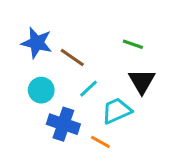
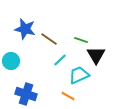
green line: (133, 44) -> (81, 40), moved
cyan circle: (41, 90) -> (11, 61), moved
blue cross: (63, 124) -> (26, 94), moved

